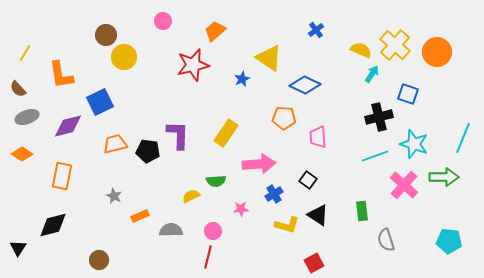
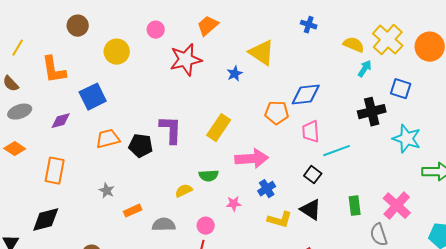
pink circle: (163, 21) -> (156, 30), moved
blue cross: (316, 30) -> (309, 25), turned -35
brown circle: (106, 35) -> (78, 26), moved
blue diamond: (305, 85) -> (306, 95), moved, turned -32
purple diamond: (68, 126) -> (61, 121), size x0.7
cyan line: (375, 156) -> (337, 151), moved
black square: (308, 180) -> (313, 175), moved
pink cross: (404, 185) -> (397, 206), moved

